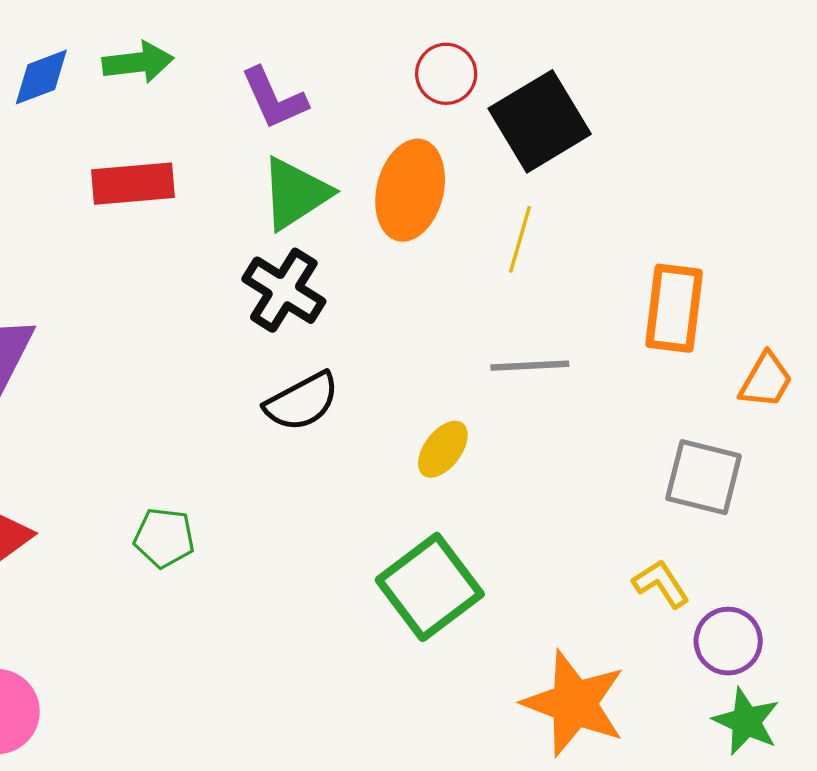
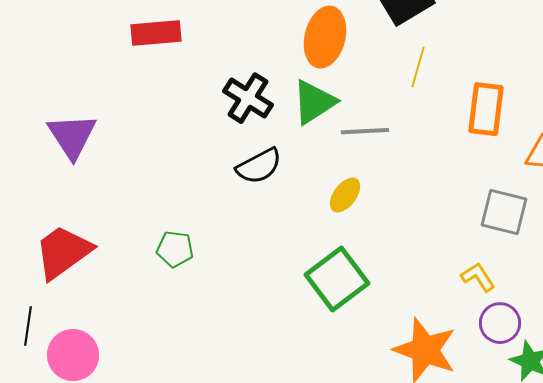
green triangle: (295, 193) -> (314, 102), moved
yellow line: (520, 239) -> (418, 67), moved
gray line: (530, 366) -> (365, 131), moved
purple circle: (728, 641) -> (500, 323), moved

